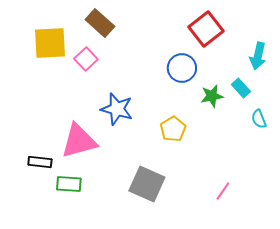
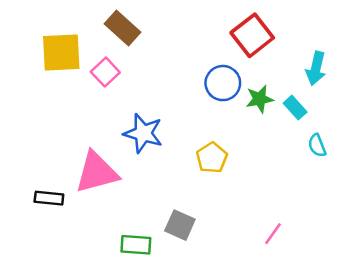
green star: (212, 96) -> (260, 99), moved
green rectangle: (69, 184) -> (136, 245), moved
gray square: (147, 184) -> (180, 225), size x0.7

